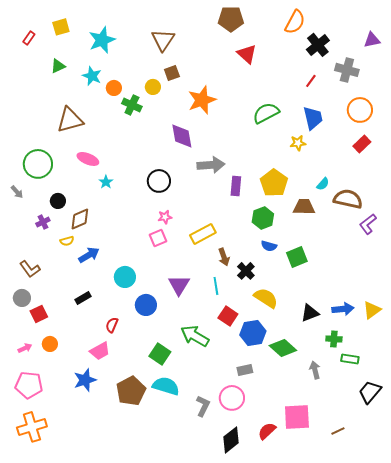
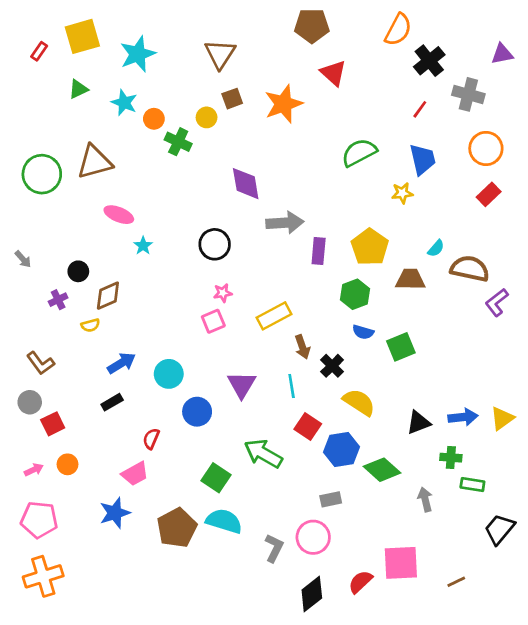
yellow square: (61, 27) -> (82, 36), size x1.5
orange star: (202, 100) -> (283, 104), moved
green circle: (38, 164) -> (42, 174), moved
blue arrow: (89, 255) -> (121, 363), moved

